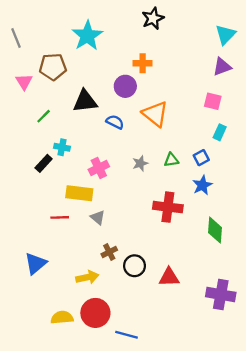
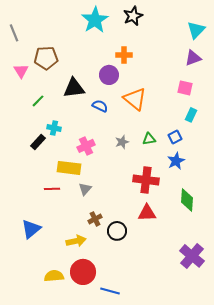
cyan star: (87, 36) -> (95, 20), moved
gray triangle: (98, 217) -> (85, 189), turned 32
red triangle: (169, 277) -> (147, 213), moved
purple cross: (221, 295) -> (192, 256), turned 30

